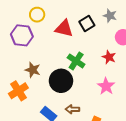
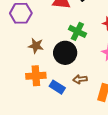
orange cross: (18, 91) -> (36, 76), moved, turned 36

